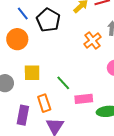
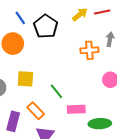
orange cross: (92, 41) -> (89, 50), turned 30
orange rectangle: (44, 103) -> (36, 111), turned -30

